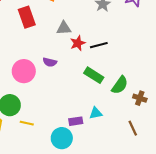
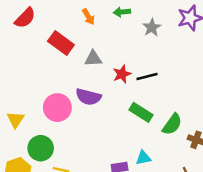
red rectangle: (27, 17) -> (61, 43), turned -35
gray triangle: (64, 28) -> (93, 59), moved
purple semicircle: (50, 62) -> (88, 97), size x1.5

